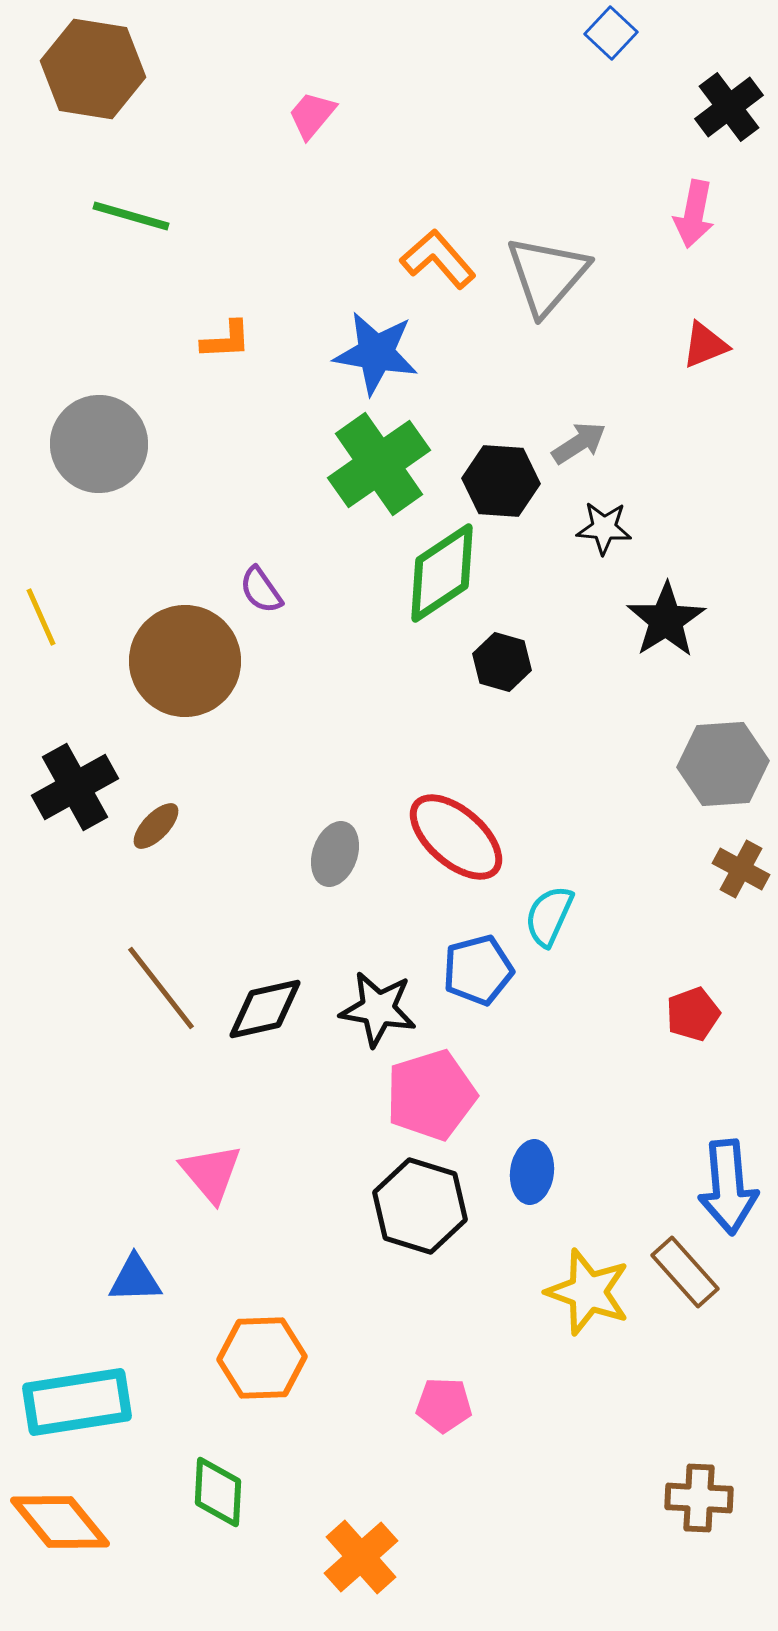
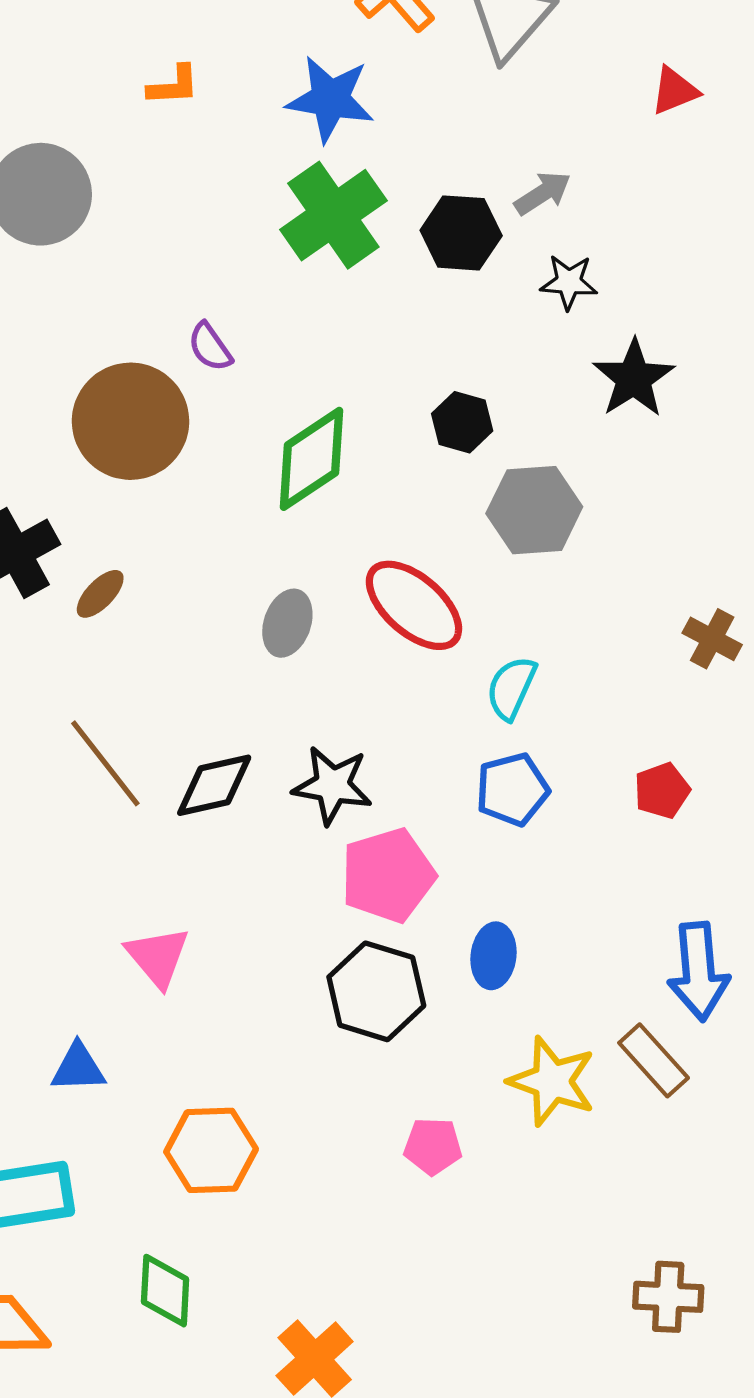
green diamond: (442, 573) -> (311, 459), moved
gray hexagon: (723, 764) -> (534, 510), moved
blue pentagon: (478, 970) -> (512, 789), moved
pink pentagon: (444, 1405) -> (433, 1146), moved

